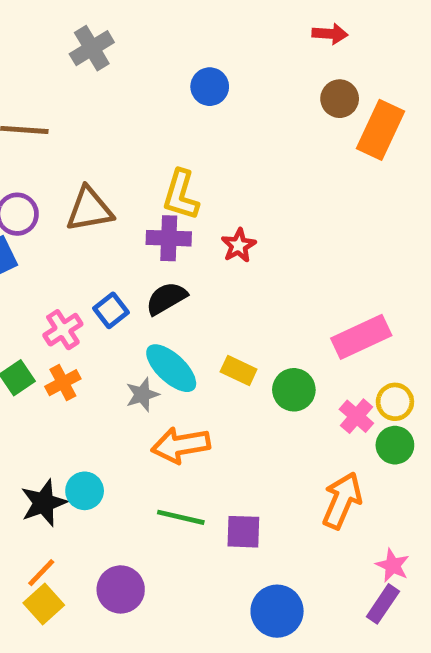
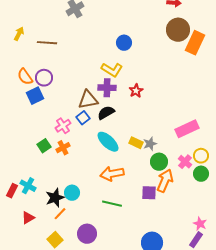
blue circle: (210, 87) -> (124, 43), moved
brown circle: (340, 99) -> (178, 30), size x1.5
yellow L-shape: (181, 195) -> (112, 70), turned -75
brown triangle: (89, 209) -> (88, 100), moved
green circle: (294, 390) -> (159, 162), moved
gray star: (142, 395) -> (150, 144), moved
orange arrow: (342, 500) -> (165, 181), moved
purple square: (243, 532) -> (149, 193), moved
orange line: (41, 573) -> (60, 214), moved

